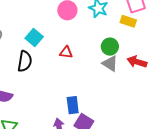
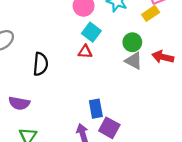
yellow rectangle: (128, 21) -> (151, 13), turned -49
cyan square: (34, 38) -> (91, 32), moved

